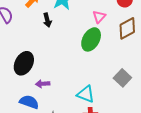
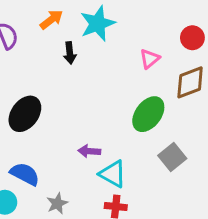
green ellipse: (91, 39) -> (148, 114), moved
purple arrow: (43, 84) -> (89, 151), moved

